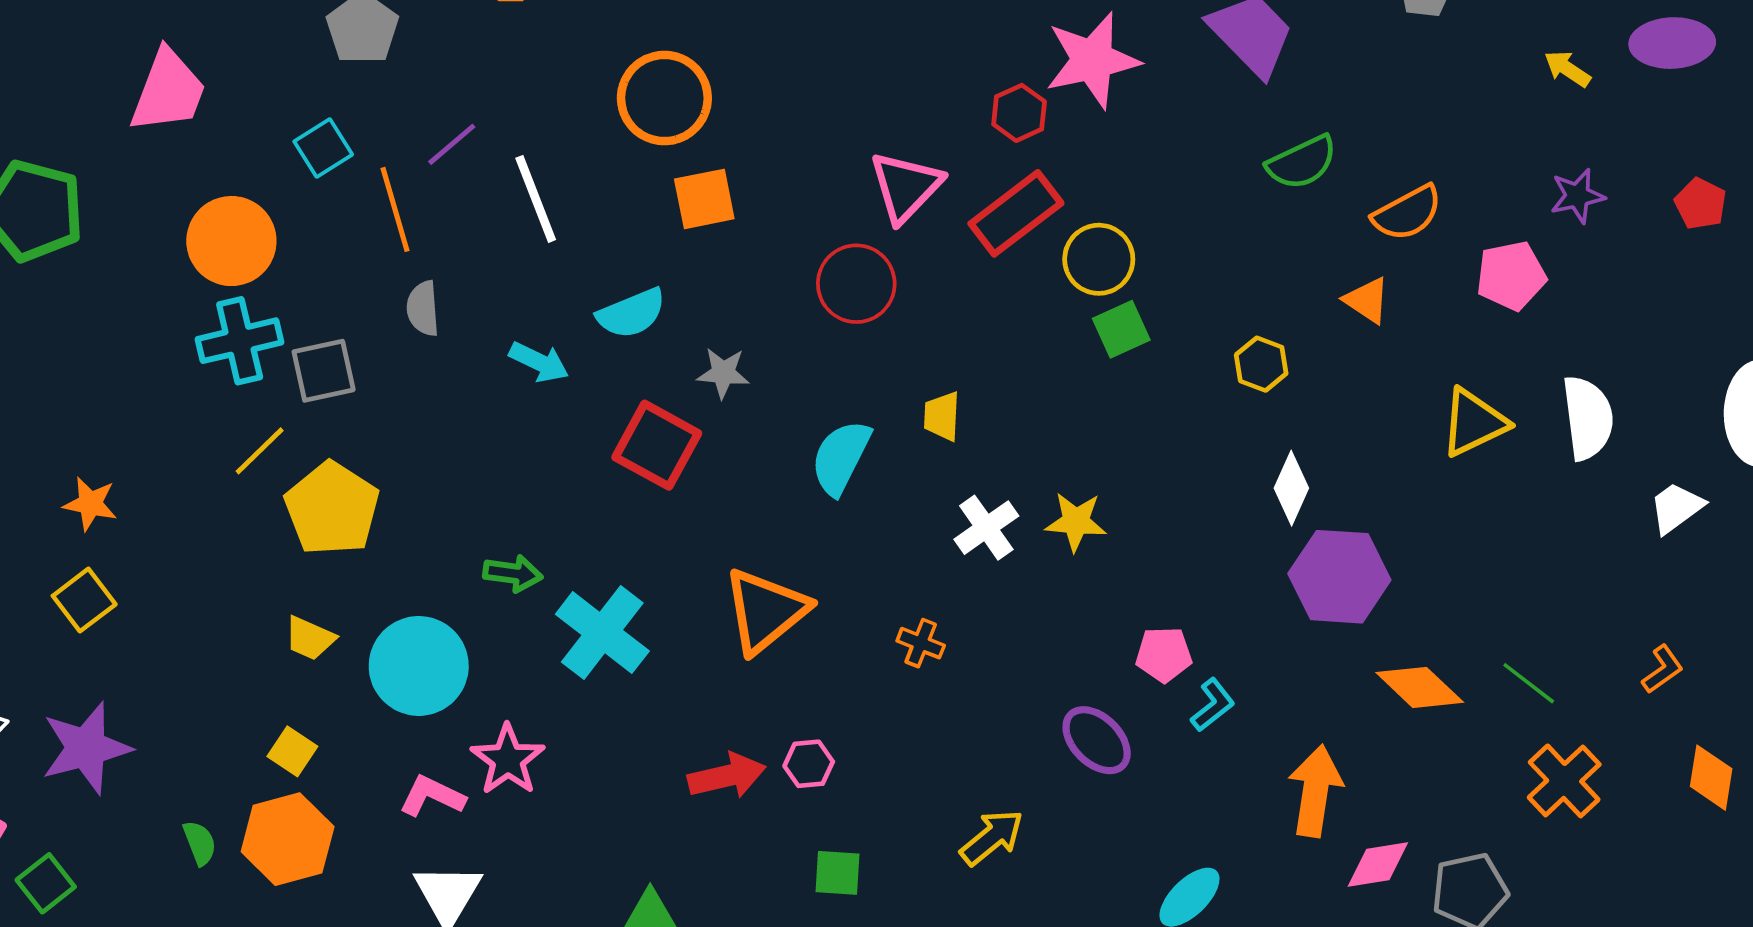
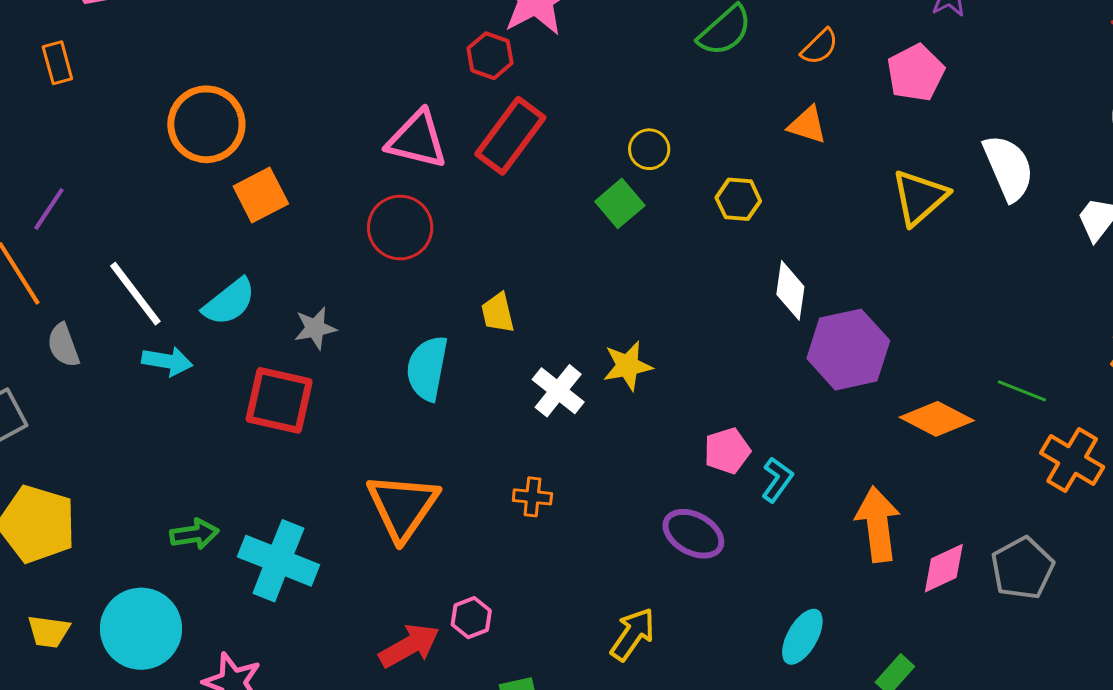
pink triangle: (906, 187) -> (417, 140), turned -44
white line: (536, 199) -> (135, 294), moved
orange semicircle: (1407, 213) -> (820, 47), size x0.7
yellow circle: (1099, 259) -> (649, 149), moved, size x0.7

